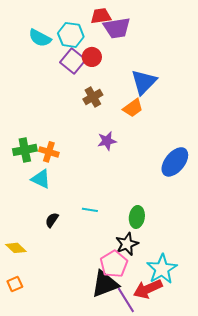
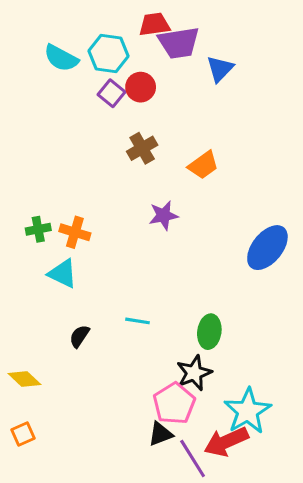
purple square: (73, 61) -> (112, 93), size x0.7
blue triangle: (144, 82) -> (220, 69), moved, size x0.7
green cross: (25, 150) -> (38, 229), size x0.7
black triangle: (105, 284) -> (160, 434), size x0.6

